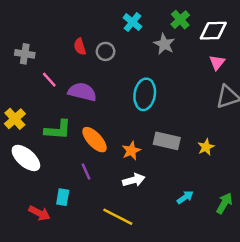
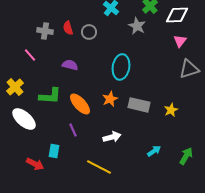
gray cross: (25, 54) -> (45, 31), moved
pink line: (49, 80) -> (30, 55), moved
purple semicircle: (82, 92) -> (70, 65), size x0.7
orange star: (131, 151) -> (110, 99), moved

